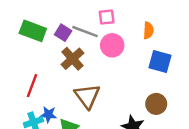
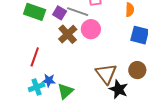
pink circle: (112, 45) -> (91, 29), moved
brown triangle: (87, 96) -> (106, 74), moved

